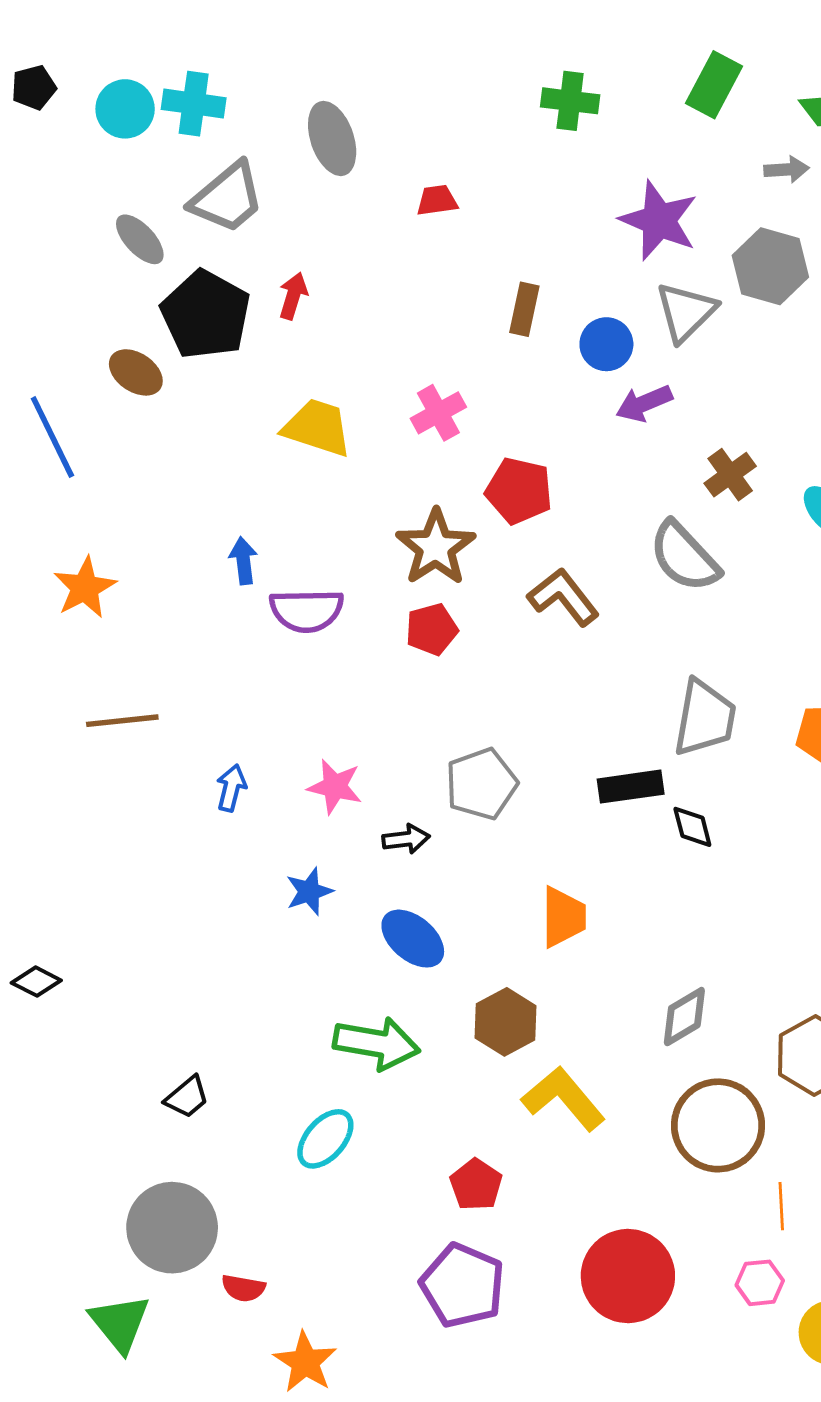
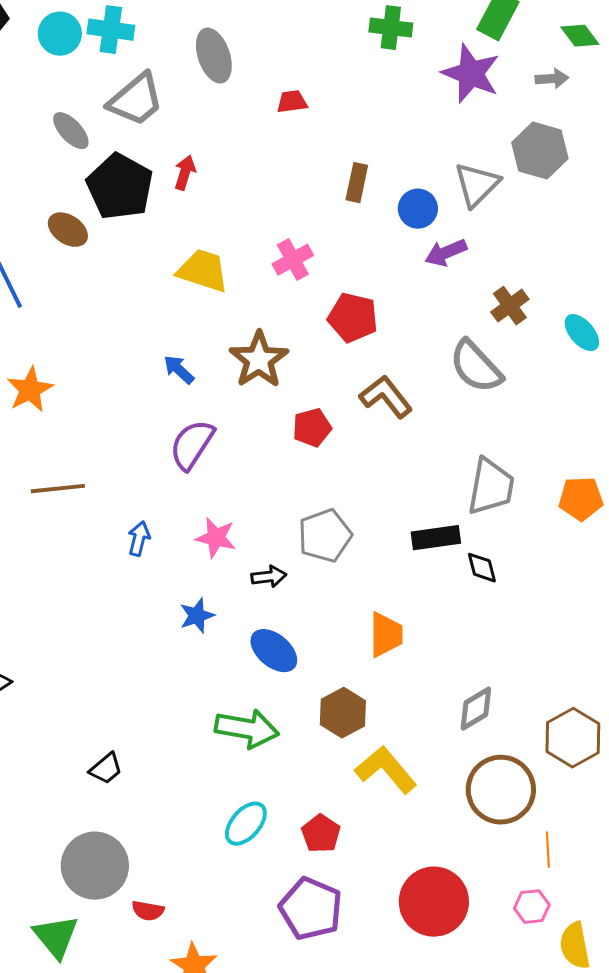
purple star: (659, 221) -> (471, 74), moved
brown star: (436, 547) -> (259, 360), moved
blue arrow: (243, 561) -> (179, 370), moved, turned -40
purple semicircle: (307, 610) -> (192, 445), moved, turned 124
red pentagon: (432, 629) -> (312, 428), moved
cyan ellipse: (325, 1139) -> (246, 824), moved

